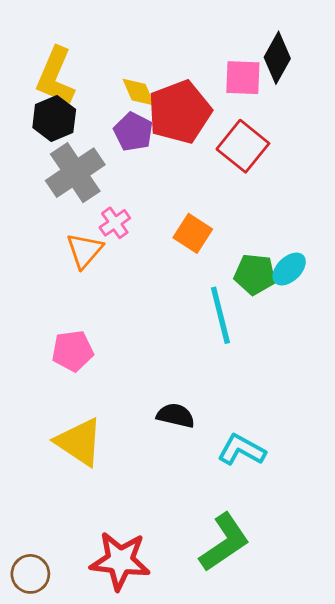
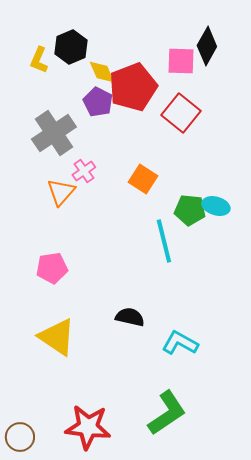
yellow L-shape: (55, 76) -> (39, 60), size x0.6
black hexagon: (54, 119) -> (71, 47), moved
cyan ellipse: (289, 269) -> (216, 206), turned 60

